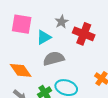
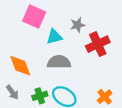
red cross: (84, 34) -> (98, 44), turned 30

